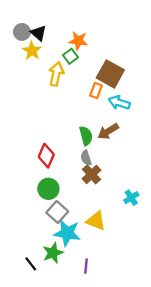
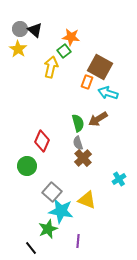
yellow star: (32, 51) -> (18, 49), moved
green circle: (48, 189) -> (27, 166), moved
black line: (31, 264) -> (31, 248), moved

